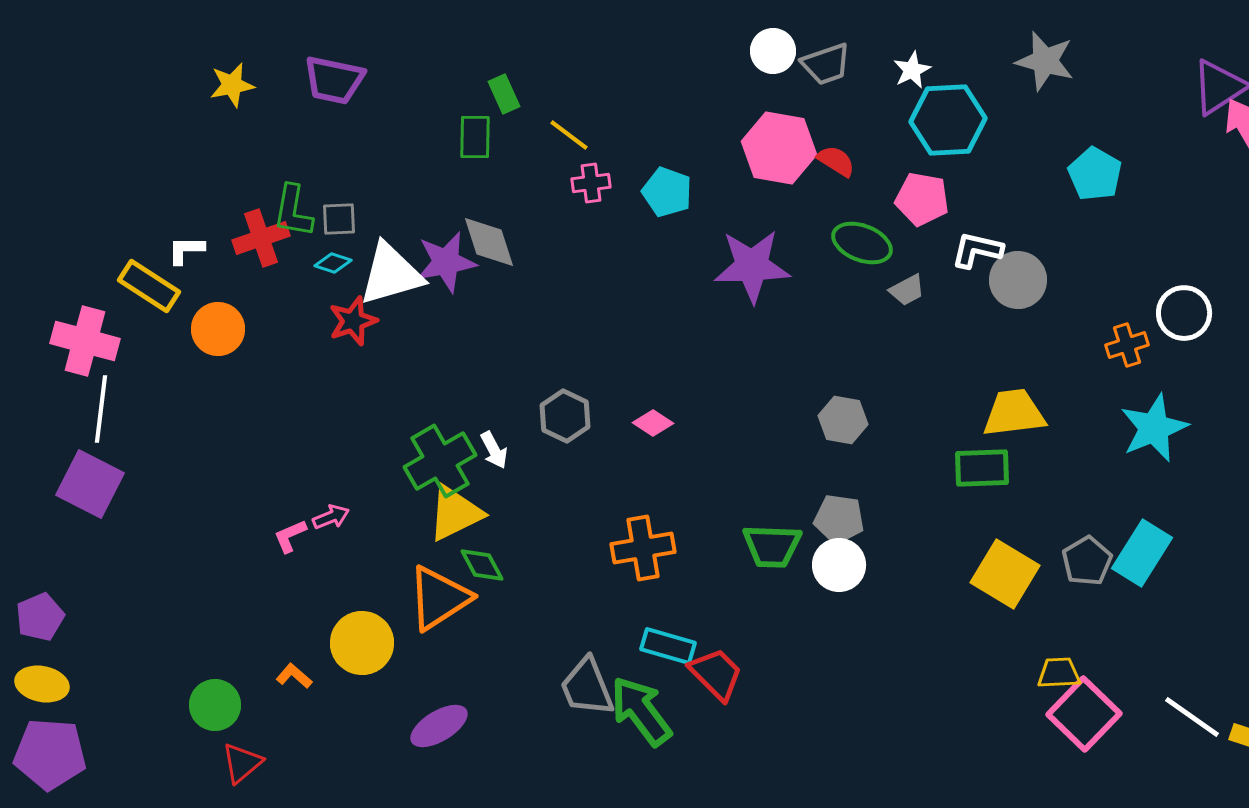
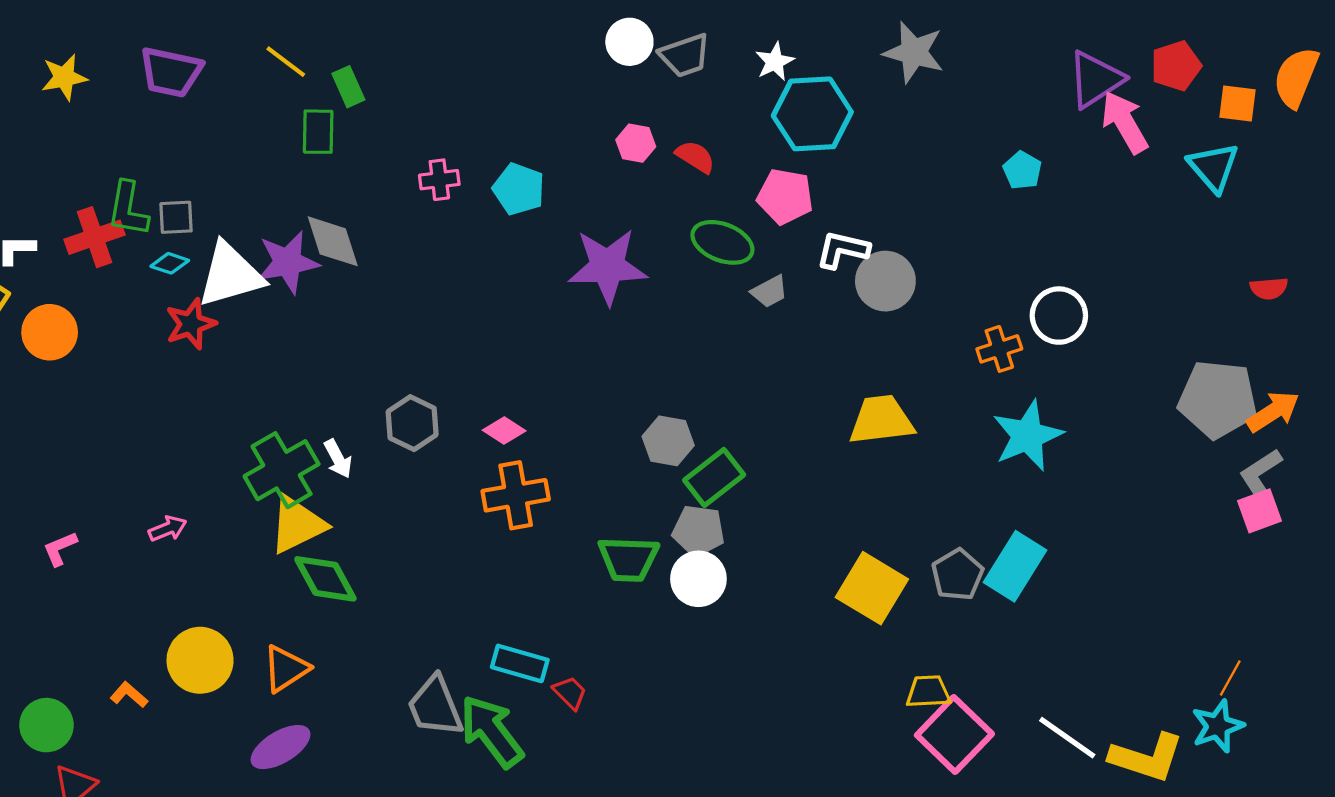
yellow line: (569, 135) -> (286, 62), moved
pink hexagon: (779, 148) -> (636, 143), size x0.5
cyan pentagon: (1095, 174) -> (1022, 170), moved, size x0.7
gray hexagon: (843, 420) -> (668, 441), moved
green rectangle: (982, 468) -> (714, 477), moved, turned -36
pink L-shape: (290, 536) -> (60, 549), moved
orange cross: (643, 548) -> (516, 495), moved
green diamond: (482, 565) -> (325, 579), size x1.4
orange triangle: (439, 598) -> (286, 669), moved, size x0.7
red trapezoid: (716, 674) -> (570, 693), size x0.6

